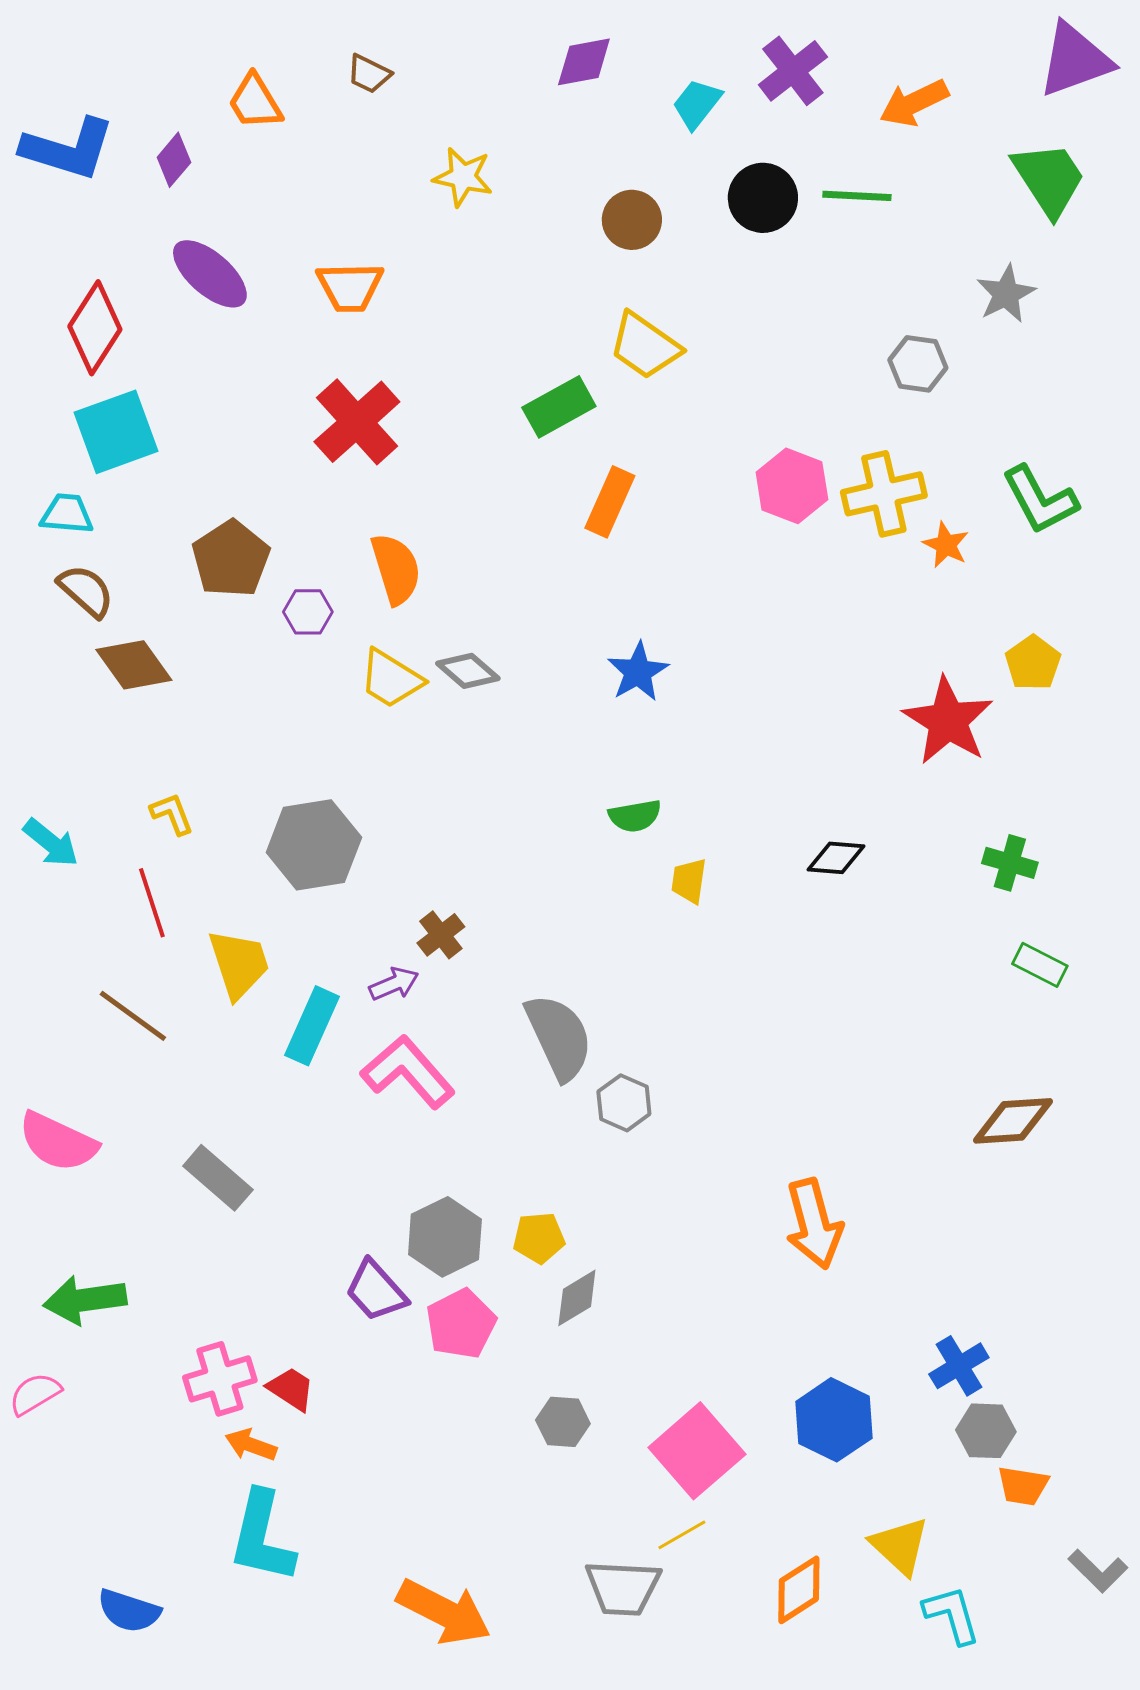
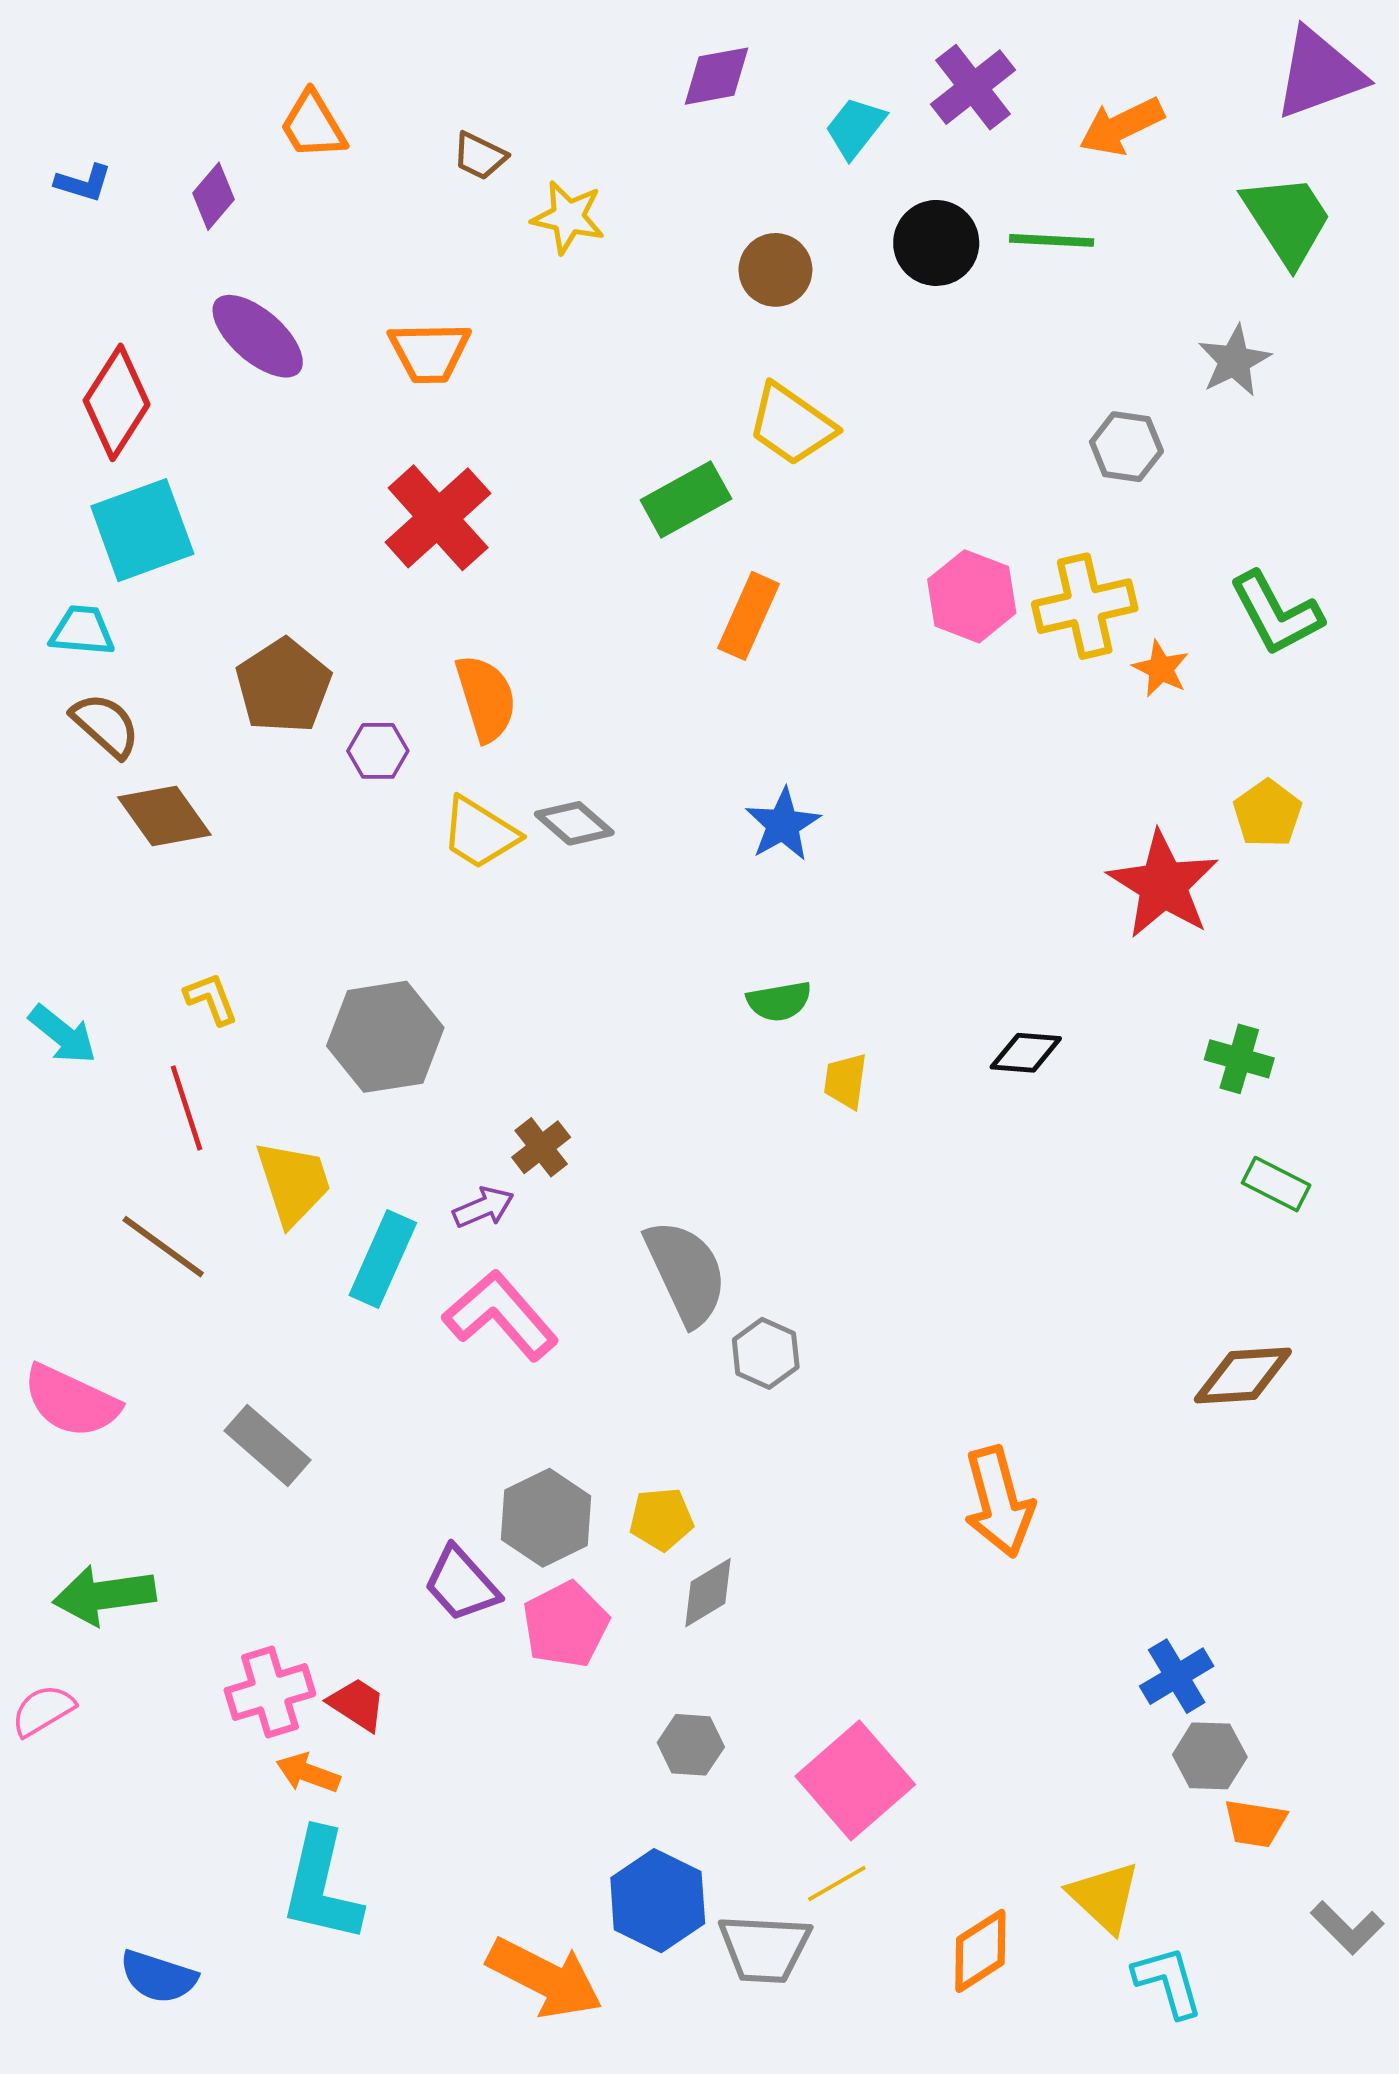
brown trapezoid: (369, 74) -> (480, 156), moved
blue L-shape: (68, 149) -> (83, 183), size x0.5
blue hexagon: (834, 1420) -> (658, 1901), moved

